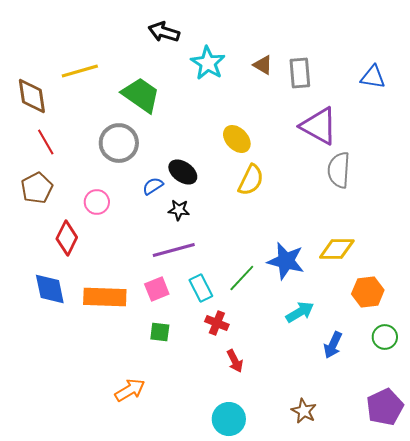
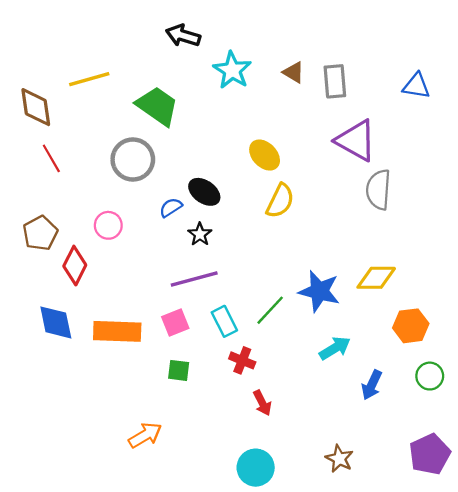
brown pentagon: (37, 188) -> (40, 233), moved
black star: (179, 210) -> (200, 234), turned 30

